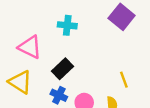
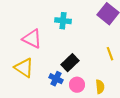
black rectangle: (62, 69) -> (70, 63), moved
yellow line: (124, 80) -> (110, 54), moved

